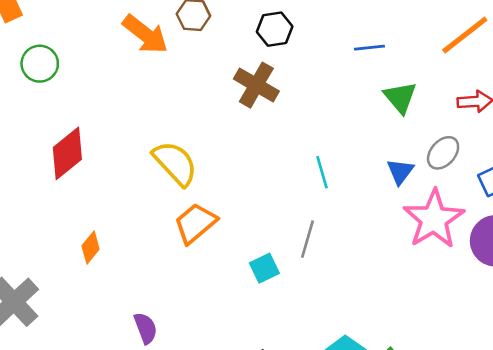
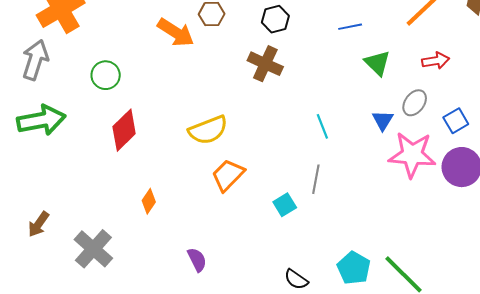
green circle: (40, 64) -> (106, 75), moved
yellow semicircle: (175, 163) -> (208, 130), turned 117
pink star: (434, 219) -> (412, 155), turned -30

